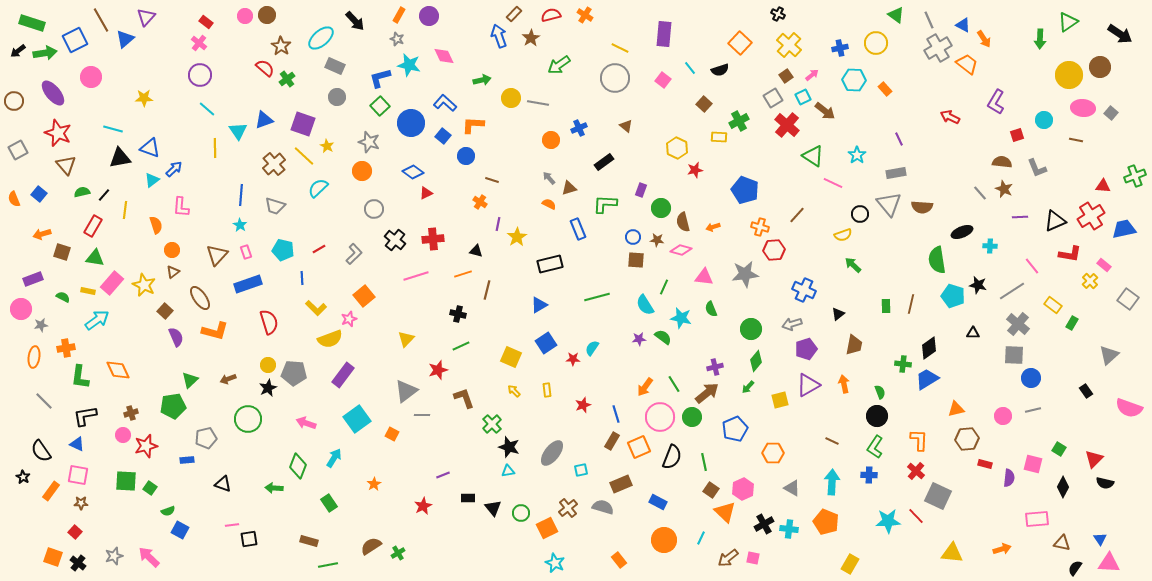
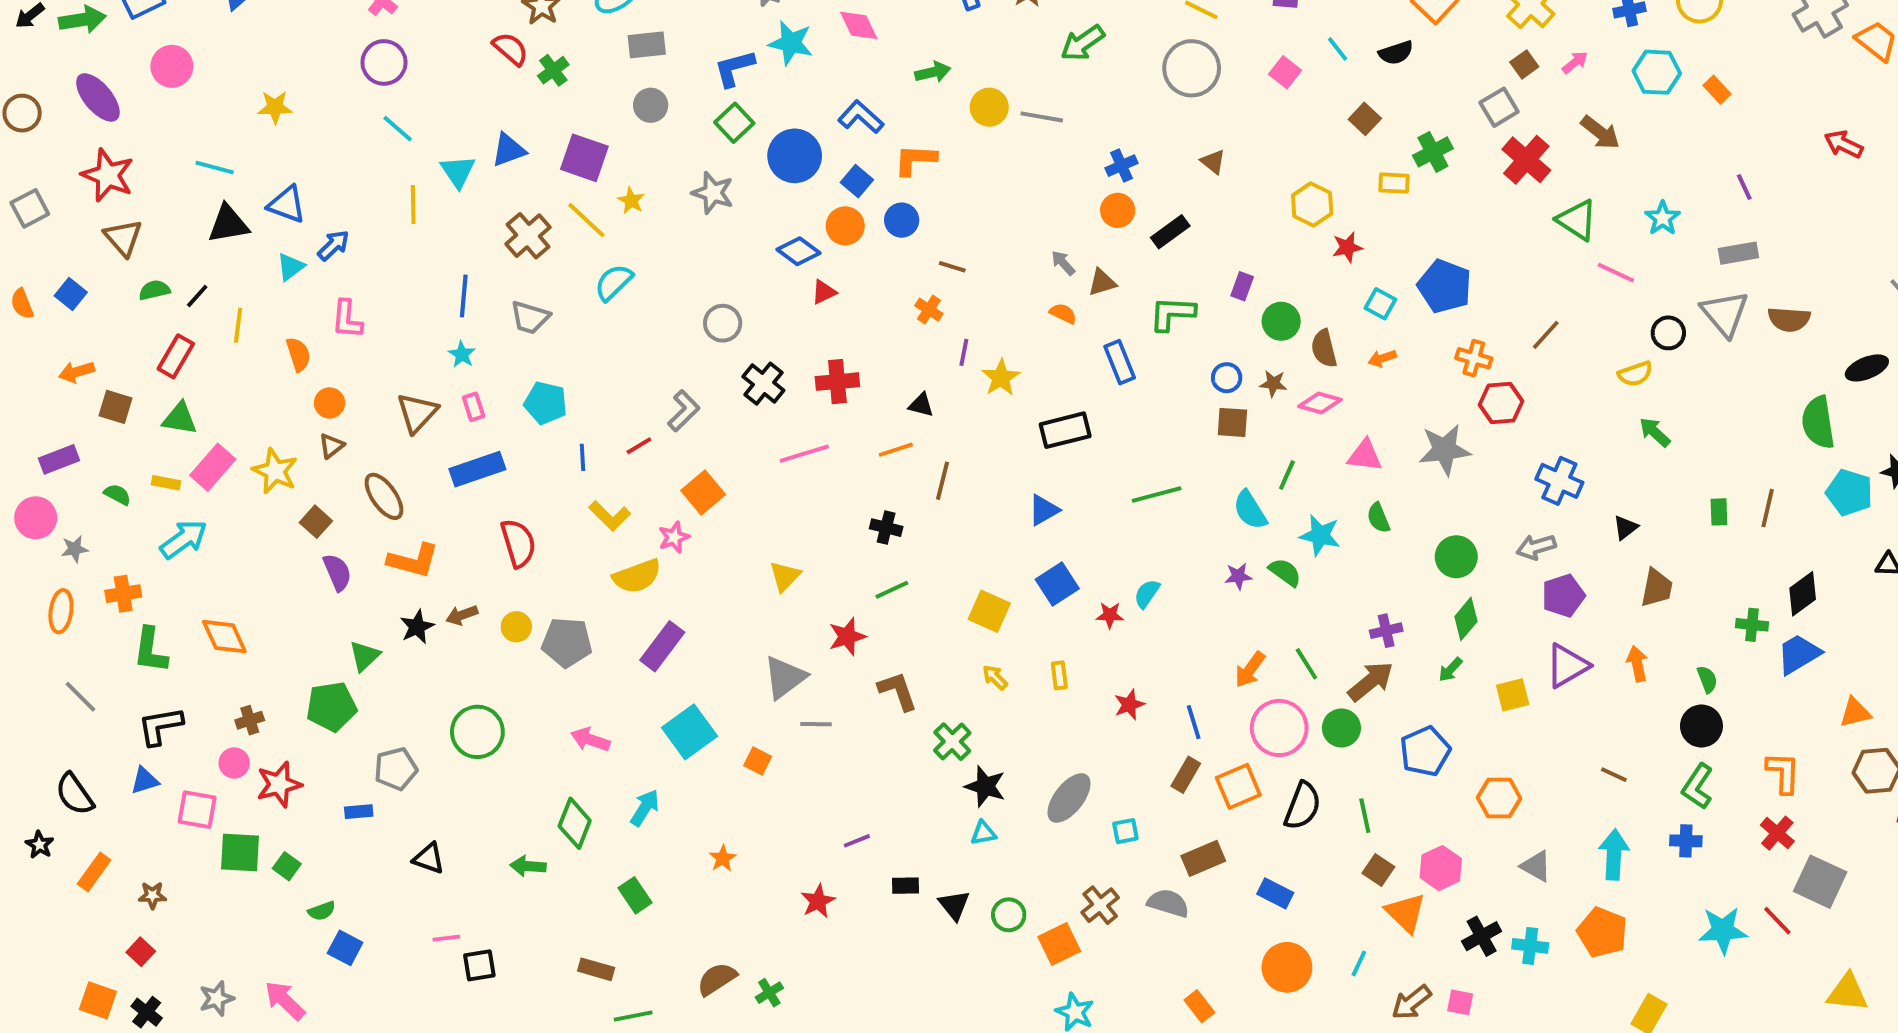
gray rectangle: (335, 66) -> (647, 45), turned -30
cyan square: (803, 97) -> (1380, 304), moved, turned -35
orange circle: (551, 140) -> (1118, 210), moved
orange circle: (362, 171) -> (845, 226), moved
red line: (319, 249) -> (639, 446), moved
brown arrow: (228, 379) -> (462, 615), moved
black star: (268, 388) -> (417, 627), moved
blue triangle: (77, 444) -> (145, 781), turned -42
pink square: (78, 475) -> (197, 810), moved

